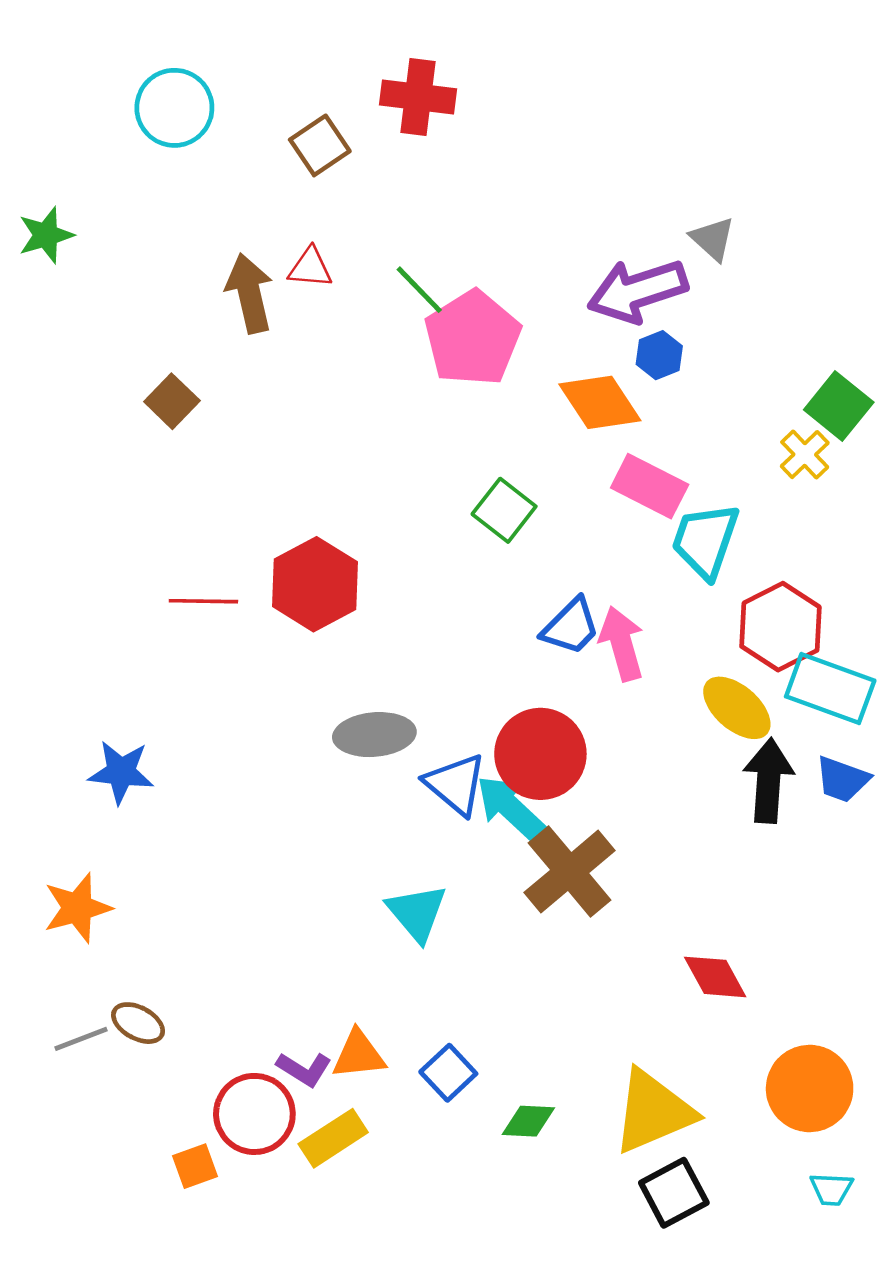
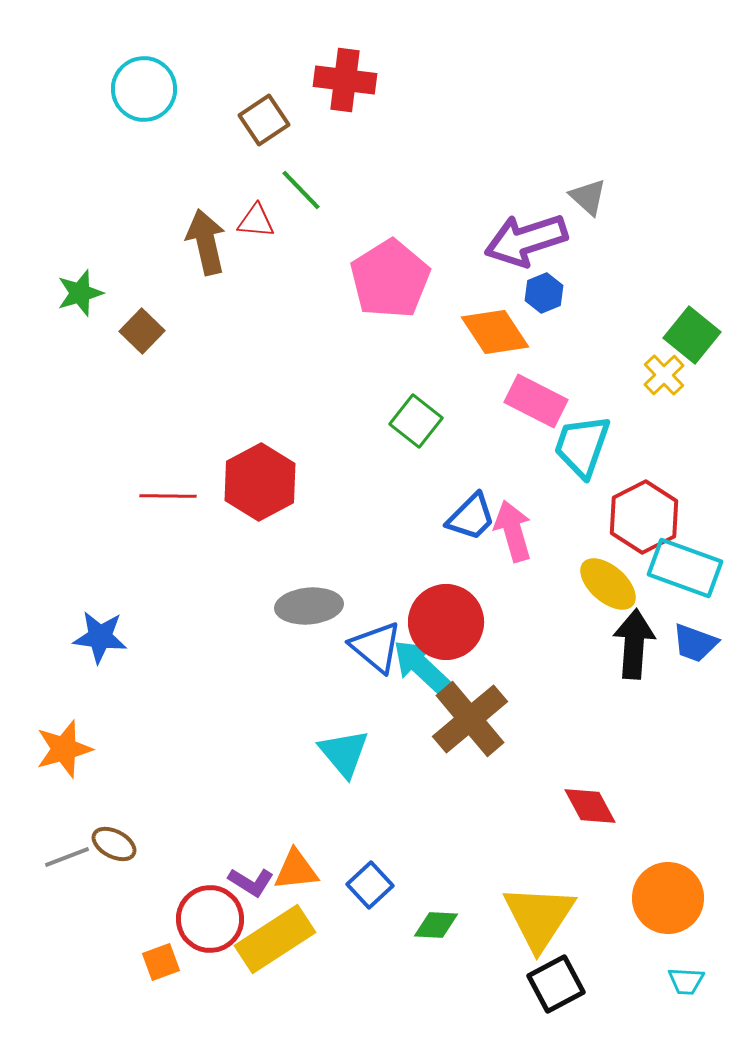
green star: (46, 235) -> (80, 293), moved
green line: (419, 290) -> (301, 190), moved
yellow triangle: (653, 1112) -> (539, 917), turned -34
yellow rectangle: (333, 1138) -> (275, 939), size x1.4

